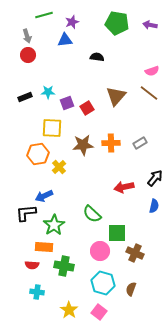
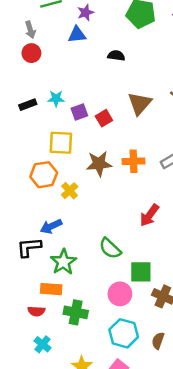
red arrow: (124, 187) -> (149, 215), turned -42
cyan cross: (37, 292) -> (43, 344), turned 32

